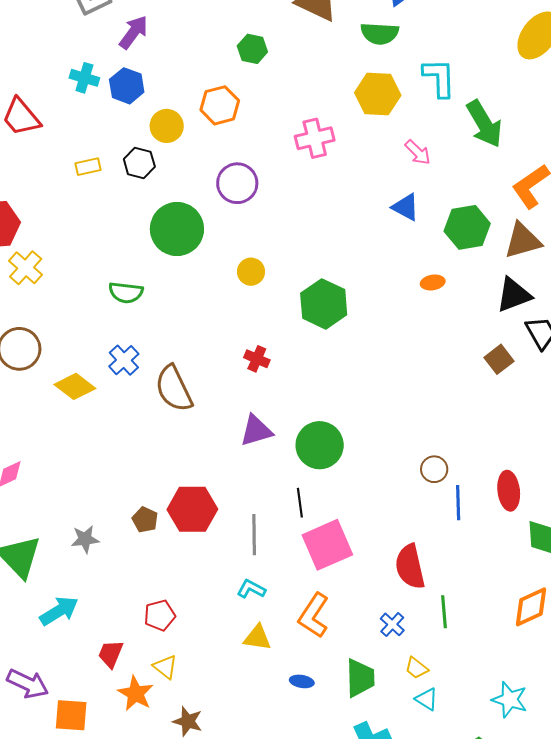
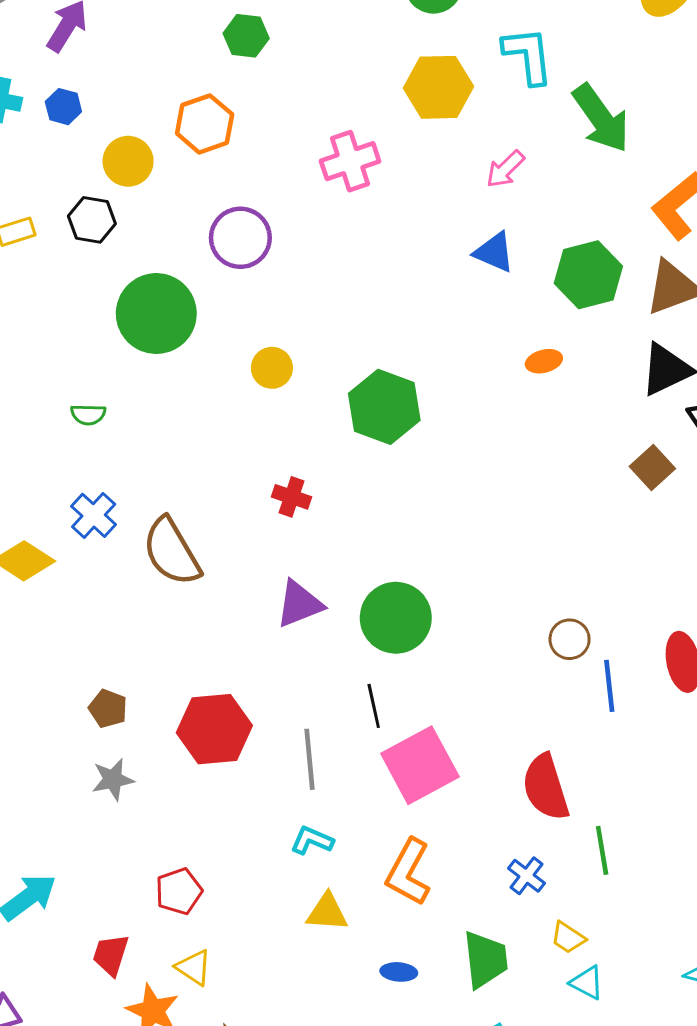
blue hexagon: (127, 86) -> (63, 107), size x0.7
pink arrow: (418, 152) -> (505, 169), turned 96
green semicircle: (126, 293) -> (88, 415), size x0.7
brown pentagon: (145, 520) -> (108, 709), moved
gray star: (85, 539) -> (113, 779), moved

